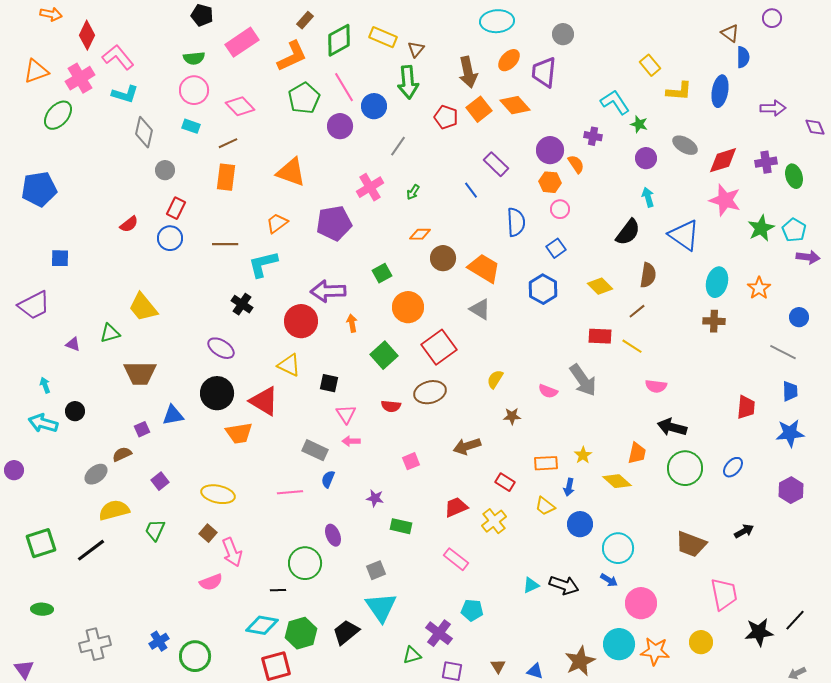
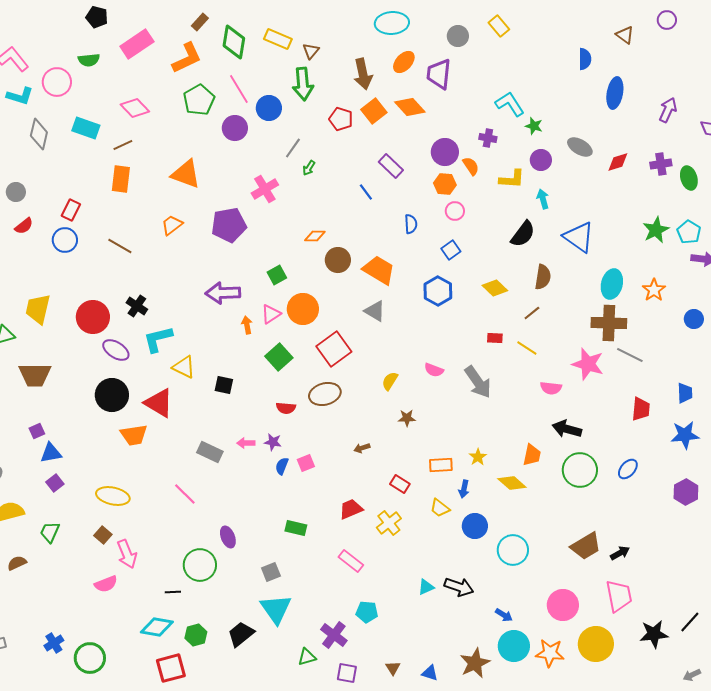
green diamond: (339, 40) -> (234, 42), turned -52
blue semicircle: (743, 57) -> (585, 59), moved
yellow rectangle: (650, 65) -> (499, 26), moved
pink circle: (194, 90) -> (57, 82), moved
yellow L-shape: (679, 91) -> (512, 179), moved
purple arrow: (773, 108) -> (668, 110), turned -65
cyan rectangle: (191, 126) -> (86, 128), size x1.5
red diamond: (723, 160) -> (618, 162), size x0.7
gray circle: (165, 170) -> (16, 192), moved
green arrow: (413, 192) -> (309, 168), moved
pink star: (725, 200) -> (588, 364), moved
blue semicircle: (516, 222) -> (411, 224), size x0.7
brown line: (225, 244) -> (120, 246), turned 30
cyan L-shape: (263, 264) -> (158, 339), moved
yellow trapezoid: (143, 307) -> (38, 309), turned 52
red circle: (301, 321) -> (93, 317), moved
brown cross: (714, 321) -> (609, 323), size x1.6
red rectangle: (600, 336) -> (495, 338), size x0.7
gray line: (783, 352) -> (630, 355), moved
pink semicircle: (548, 391) -> (434, 370), moved
pink triangle: (346, 414) -> (271, 314), moved, turned 30
blue triangle: (173, 415) -> (51, 453), moved
brown arrow: (467, 446) -> (362, 448), size x0.6
brown semicircle: (122, 454) -> (17, 563), moved
blue semicircle: (328, 479) -> (282, 466), moved
pink line: (290, 492) -> (185, 494), turned 50
purple star: (375, 498) -> (273, 442), moved
black arrow: (744, 531) -> (620, 553), moved
brown trapezoid: (691, 544) -> (586, 546), turned -52
blue arrow: (609, 580) -> (504, 615), moved
pink circle: (641, 603) -> (563, 605), moved
green hexagon: (301, 633) -> (196, 635), size x0.7
yellow circle: (701, 642) -> (596, 644), size x1.5

